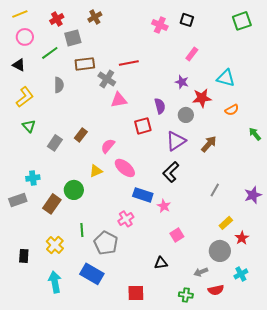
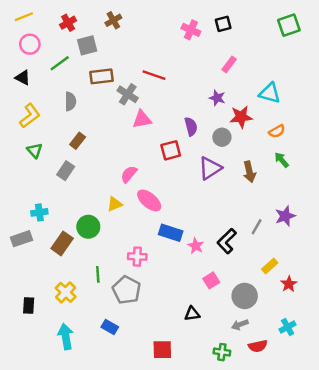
black square: (187, 20) -> (223, 24), turned -32
red line: (129, 63) -> (154, 75), turned 30
green arrow: (255, 134) -> (282, 160), moved
brown rectangle: (81, 135) -> (78, 141), moved
brown arrow: (209, 144) -> (249, 172), turned 126
black L-shape: (171, 172) -> (227, 241), moved
purple star: (253, 195) -> (285, 216), moved
pink cross: (126, 219) -> (137, 257), moved, turned 35
gray circle: (220, 251) -> (245, 296), moved
blue rectangle: (92, 274) -> (110, 327), size x0.6

